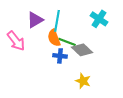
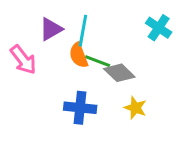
cyan cross: (99, 19) -> (159, 28), moved
blue cross: (60, 56) -> (80, 108), moved, size x1.5
yellow star: (83, 81) -> (135, 108), moved

